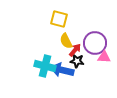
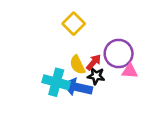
yellow square: (59, 19) -> (74, 24), turned 30
yellow semicircle: (66, 41) -> (77, 65), moved

